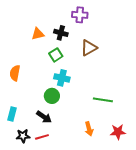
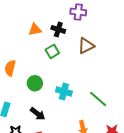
cyan cross: (62, 78) -> (64, 91), moved
green circle: (52, 96) -> (35, 83), moved
green line: (103, 100) -> (98, 99), turned 30

